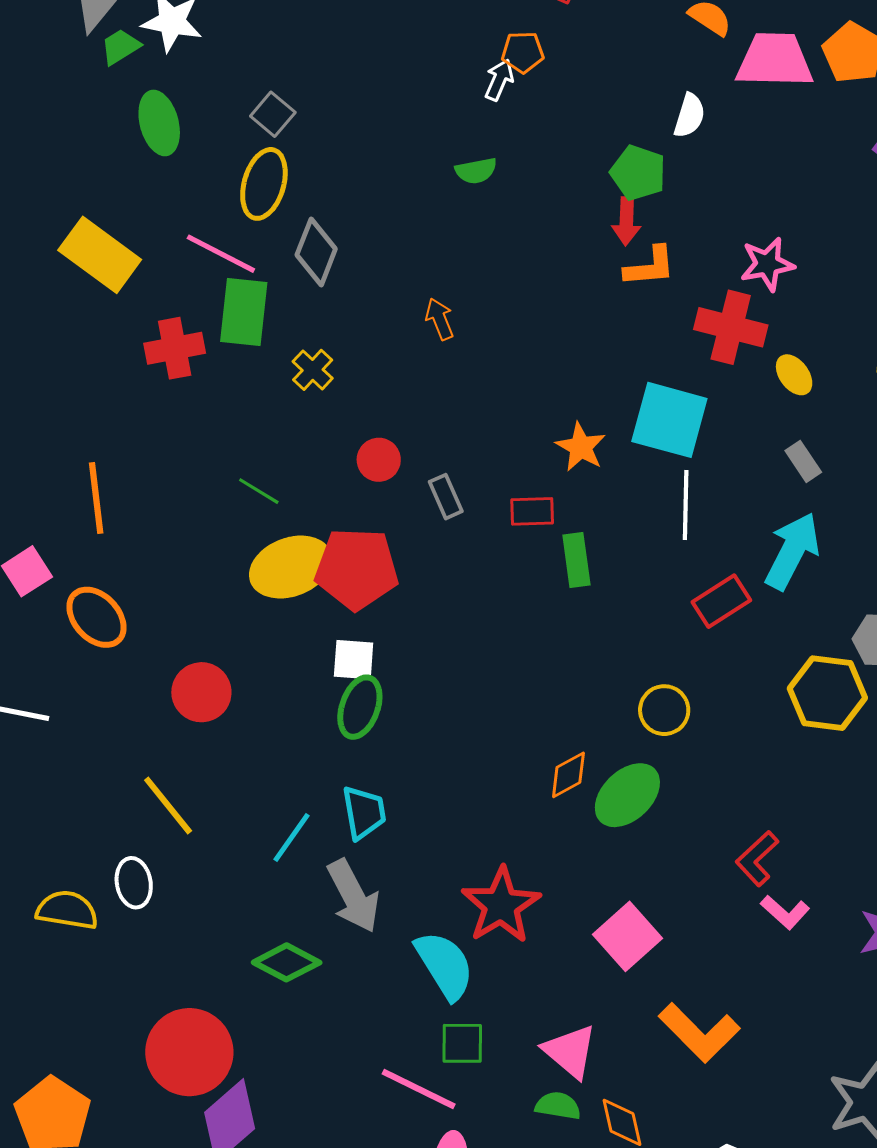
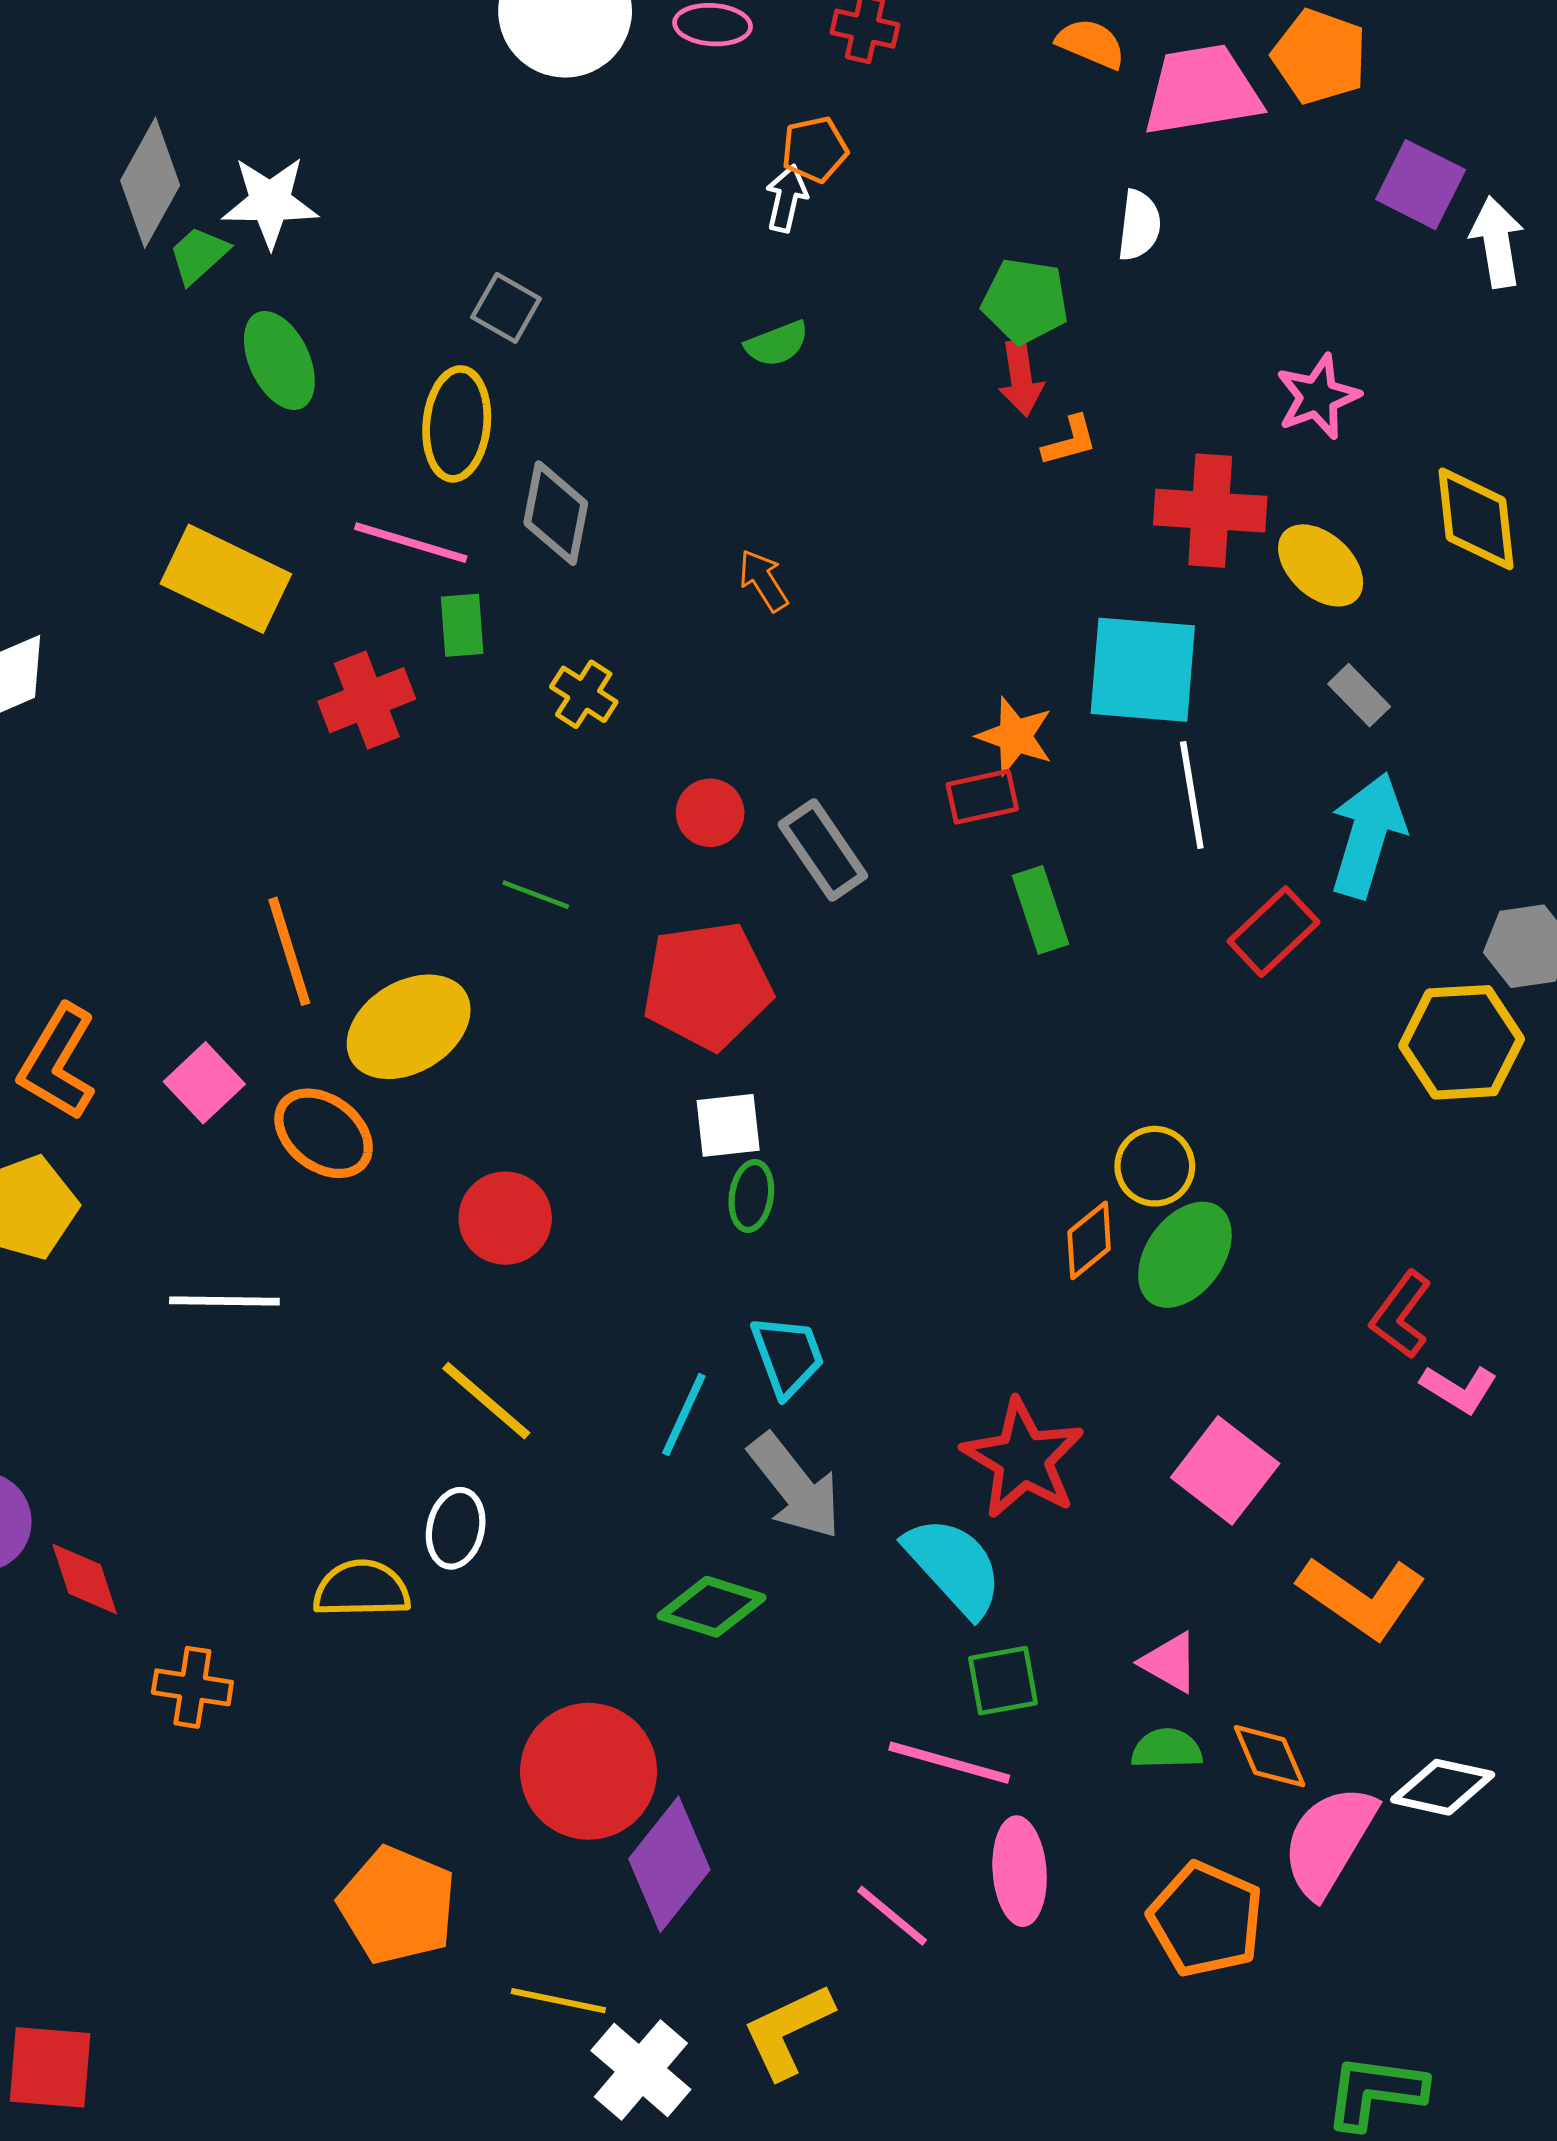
gray square: (273, 114) -> (506, 308), moved
white semicircle: (689, 116) -> (1139, 225), moved
pink star: (767, 264) -> (1318, 397), moved
orange L-shape: (650, 267) -> (1070, 441), size x0.7
green rectangle: (244, 312) -> (462, 625), size x0.6
yellow ellipse: (794, 375) -> (1321, 565), size x1.4
gray rectangle: (446, 497) -> (823, 850), size x1.4
red rectangle: (532, 511) -> (982, 797), moved
yellow ellipse: (291, 567) -> (409, 1027), moved
green ellipse: (360, 707) -> (751, 1196), size x0.7
yellow circle: (664, 710) -> (1155, 1166), moved
white ellipse: (134, 883) -> (456, 1528), turned 33
pink triangle: (570, 1051) -> (1170, 1662), size x0.7

